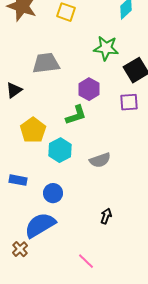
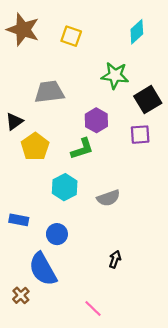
yellow pentagon: (33, 130) -> (35, 147), moved
blue semicircle: (40, 225) -> (43, 269), turned -88

